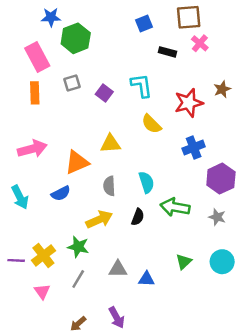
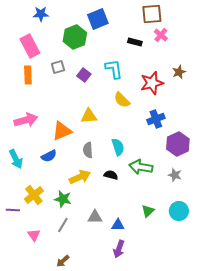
blue square: (144, 23) -> (98, 19), moved, size x1.5
green hexagon: (76, 38) -> (75, 37), moved
black semicircle: (138, 217) -> (111, 175), turned -96
yellow cross: (43, 255) -> (34, 195), moved
purple arrow: (117, 318) -> (119, 249), moved, turned 48

